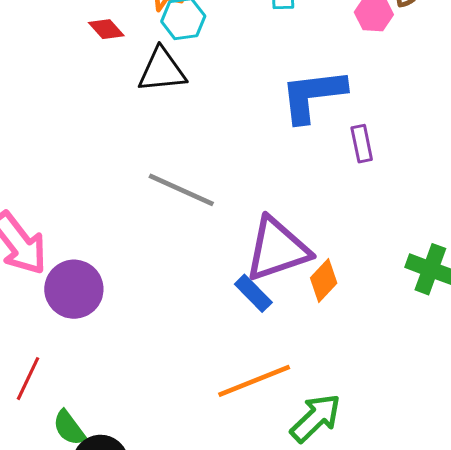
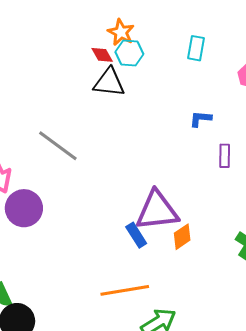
red diamond: (106, 29) -> (102, 55), moved
blue L-shape: (313, 95) -> (200, 119), size x0.5
gray line: (181, 190) -> (58, 146), moved

